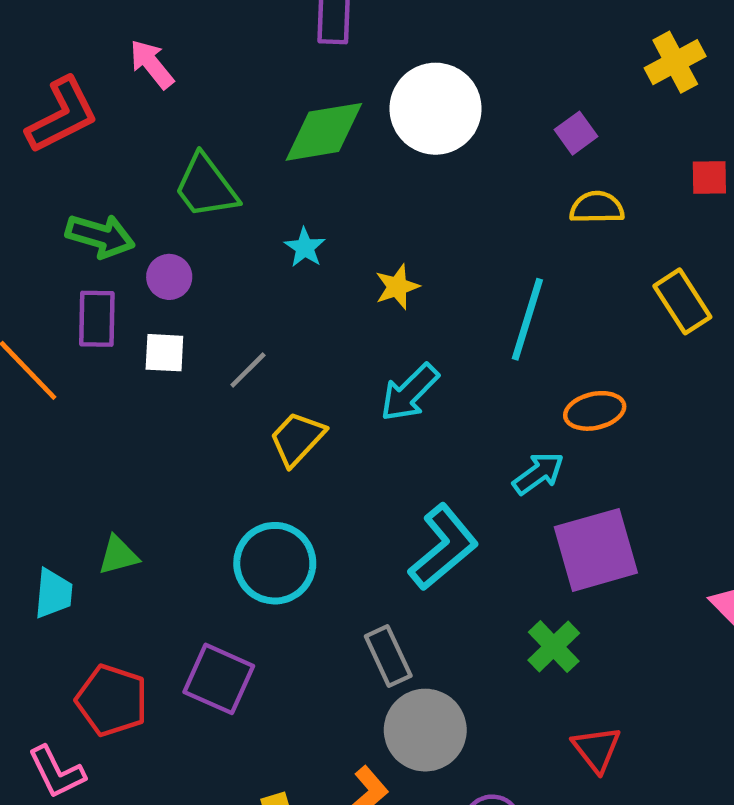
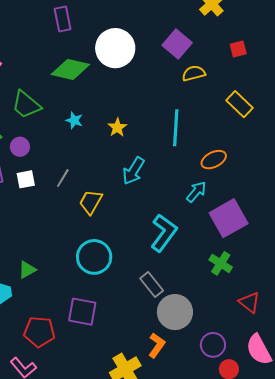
green diamond: (324, 132) -> (70, 69), turned 36
purple square: (576, 133) -> (177, 44), size x1.6

